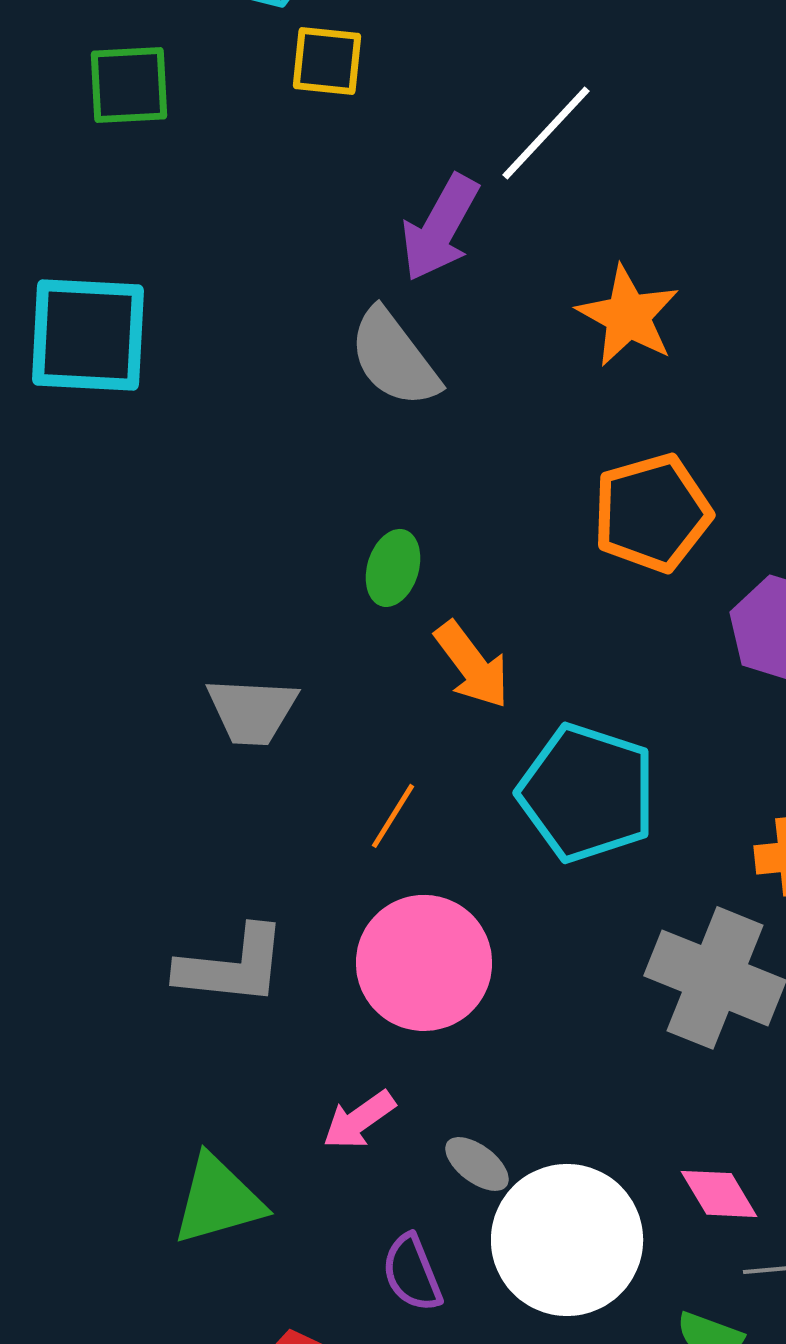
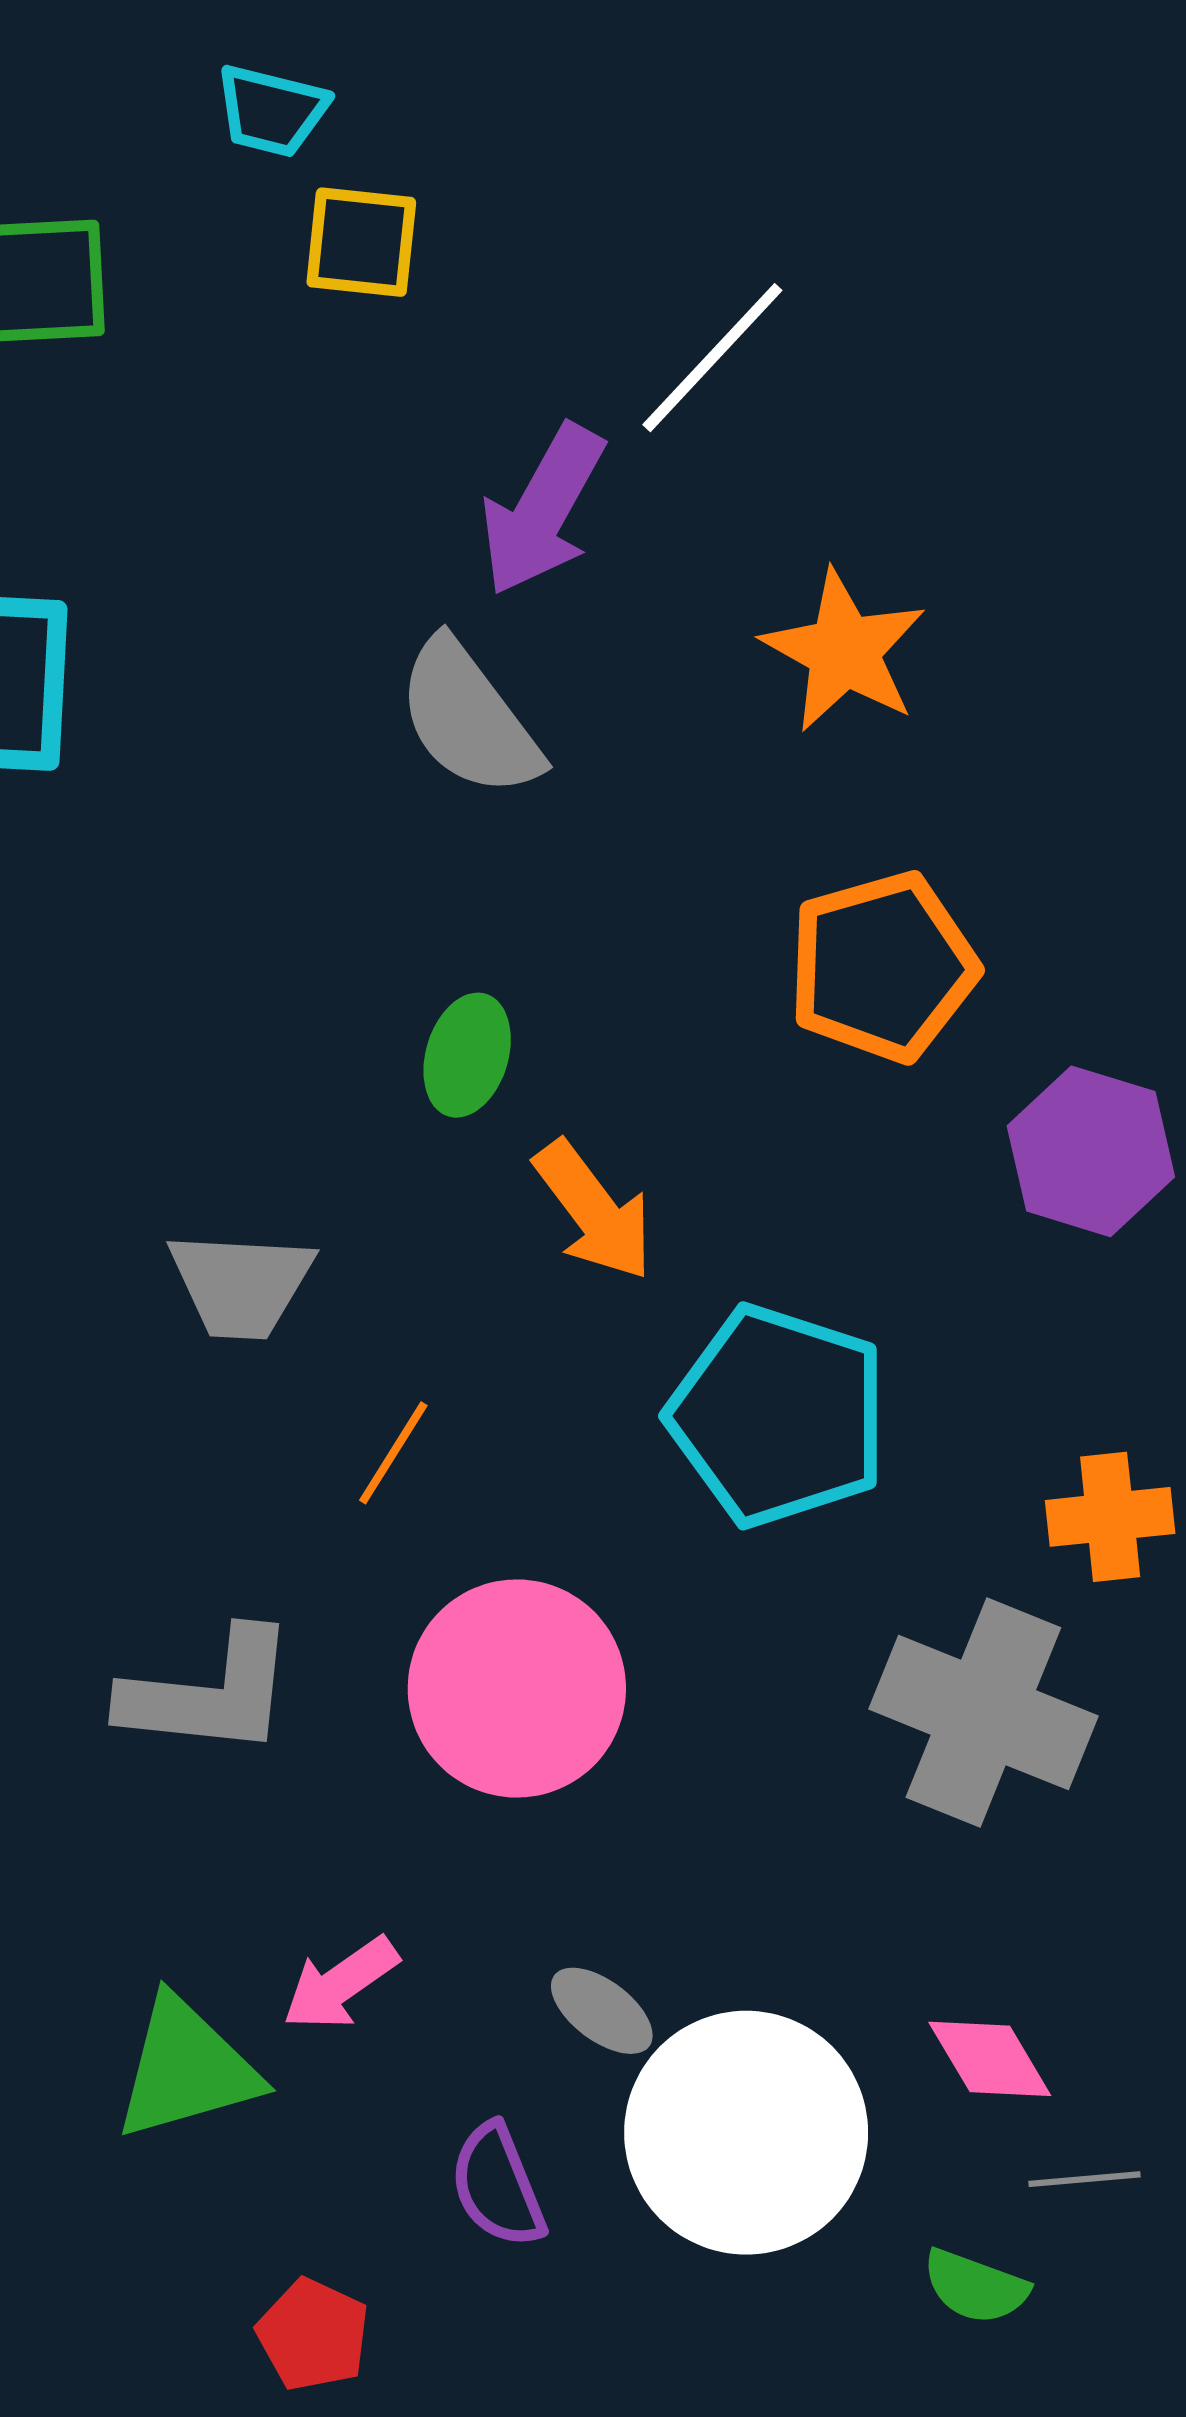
orange line: (393, 816) -> (393, 1453), moved
pink arrow: (359, 1120) -> (340, 1984), moved

